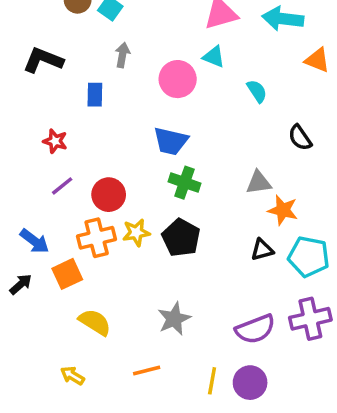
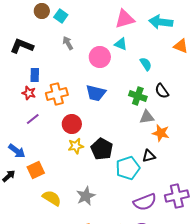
gray arrow: (122, 55) -> (68, 43), turned -40
blue rectangle: (95, 95) -> (35, 75), moved
black semicircle: (300, 138) -> (162, 91), moved
green cross: (185, 183) -> (138, 96), moved
red circle: (109, 195) -> (72, 124), moved
orange cross: (97, 238) -> (57, 94), moved
cyan pentagon: (309, 257) -> (128, 168), moved, turned -30
gray star: (174, 319) -> (86, 196), moved

